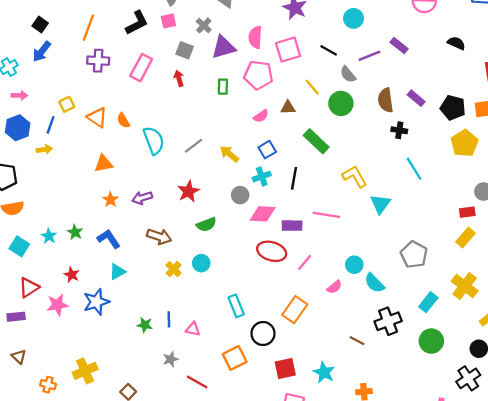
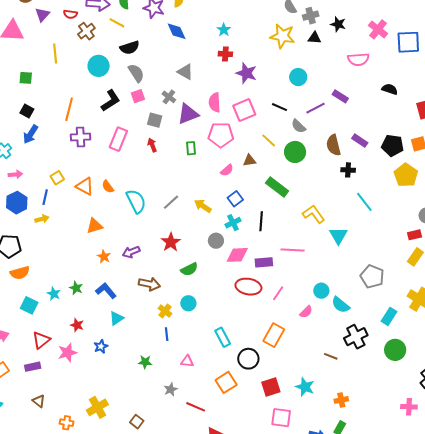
blue star: (96, 302) -> (101, 346), size x0.6
blue line: (169, 319) -> (167, 334), moved

